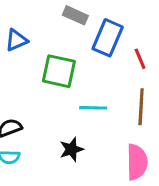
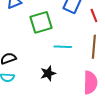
green square: (59, 71) -> (41, 22), turned -30

